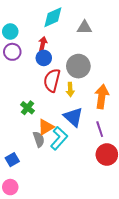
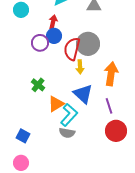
purple circle: (12, 52) -> (40, 43), moved
red semicircle: (52, 80) -> (72, 49), moved
gray semicircle: (39, 139) -> (67, 133), moved, turned 119
blue square: (12, 160) -> (23, 136), turned -32

